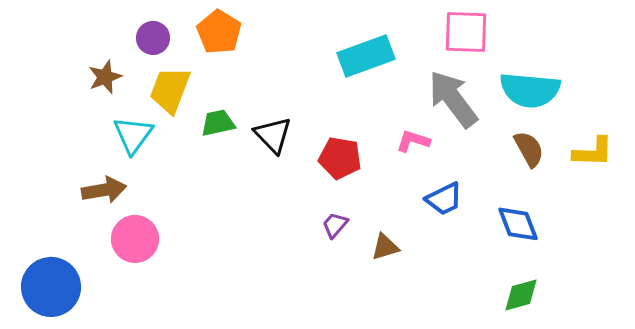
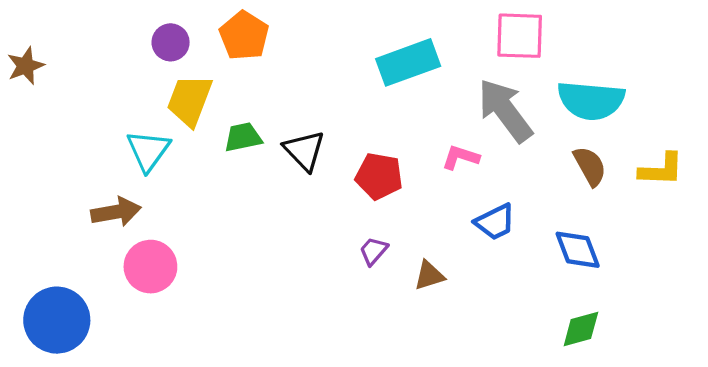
brown star: (105, 77) -> (26, 66), moved

